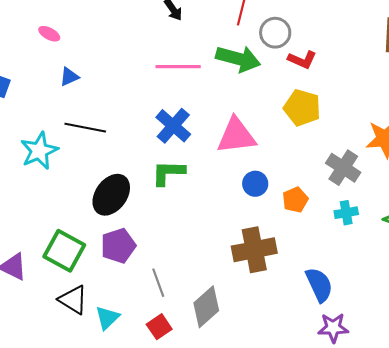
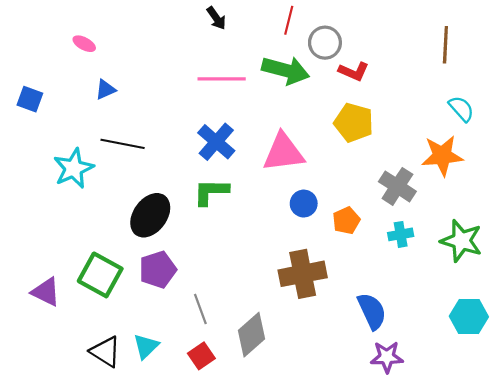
black triangle: (73, 300) -> (105, 352), moved

